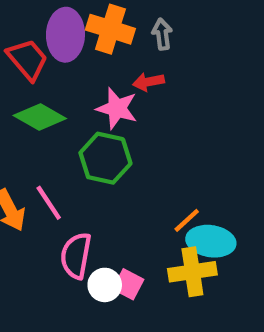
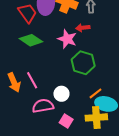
green hexagon: (105, 158) -> (83, 63), moved
pink semicircle: (76, 256) -> (43, 106), turned 65
white circle: (105, 285) -> (61, 94), moved

